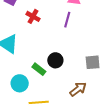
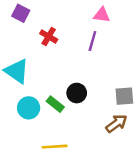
cyan circle: (20, 83) -> (29, 108), moved
brown arrow: (78, 89) -> (116, 123), moved

